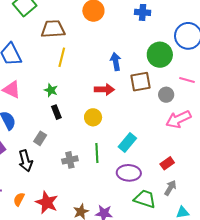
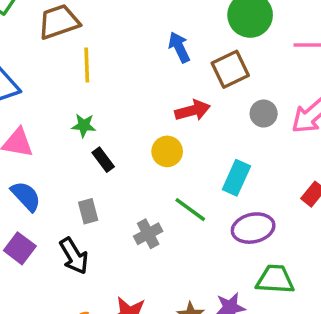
red arrow: (104, 89) -> (193, 110), moved
gray circle: (166, 95) -> (264, 114), moved
gray rectangle: (40, 138) -> (88, 211), turned -32
green line: (97, 153) -> (190, 210), turned -36
green trapezoid: (145, 199) -> (275, 279), moved

